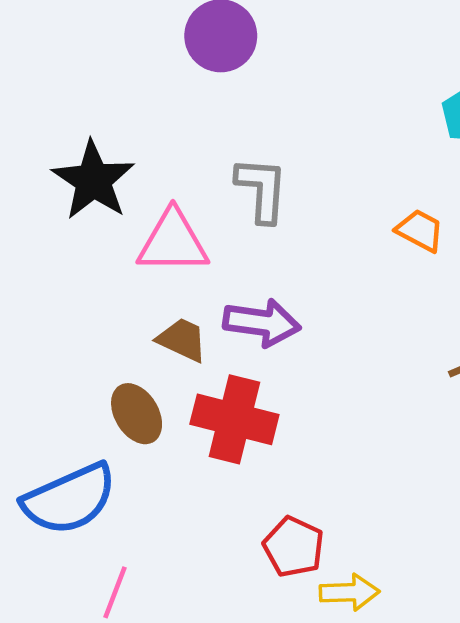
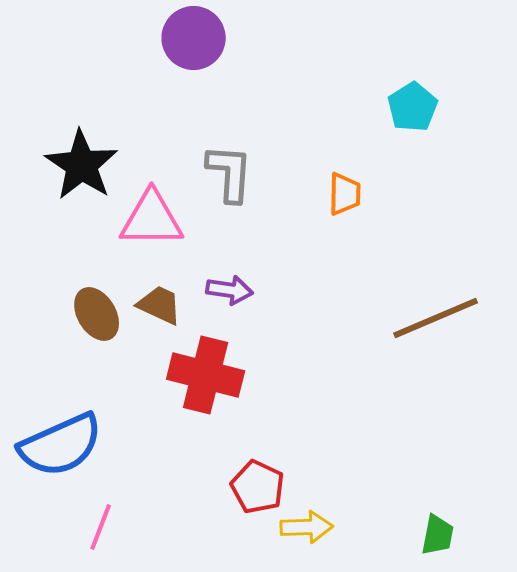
orange trapezoid: (420, 230) -> (345, 194), moved, turned 63
purple arrow: (262, 323) -> (230, 290), size x0.7
brown ellipse: (137, 414) -> (97, 314), moved

